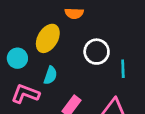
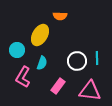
white circle: (97, 52) -> (77, 61), moved
pink L-shape: (25, 94) -> (23, 77), turned -80

